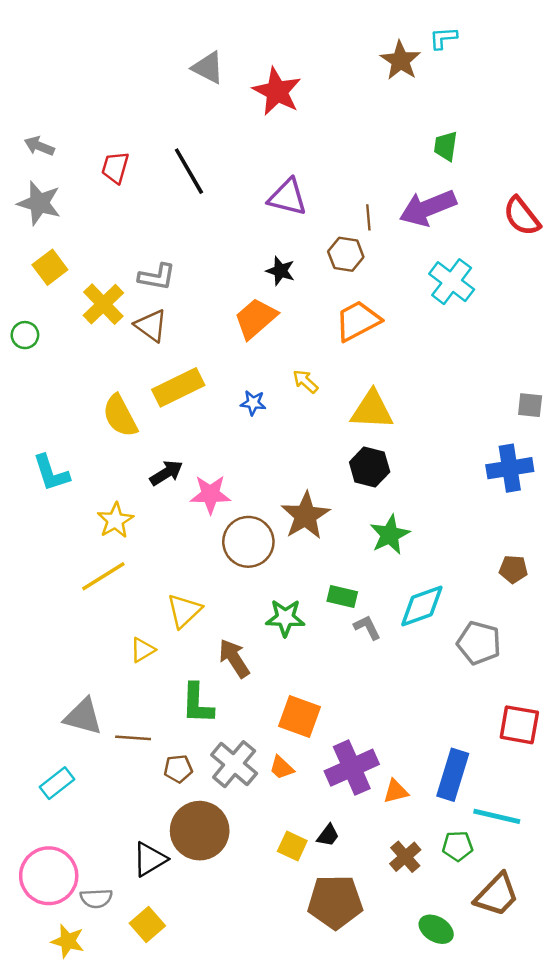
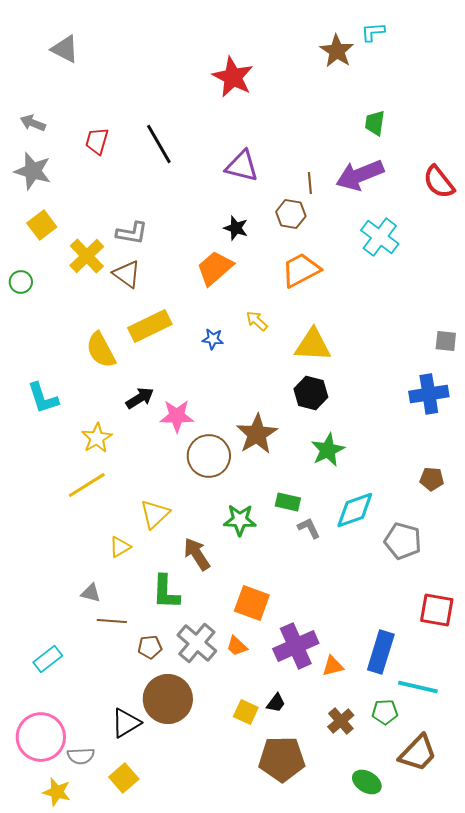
gray triangle: (208, 68) -> (65, 49), moved
gray triangle: (83, 717) -> (91, 593), moved, size x0.6

